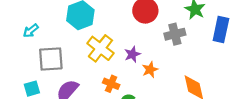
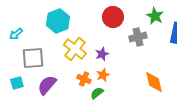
orange star: (150, 70) -> (103, 75), moved

